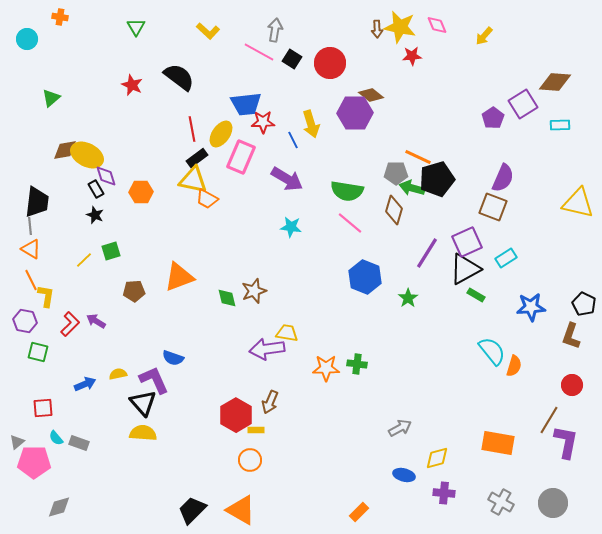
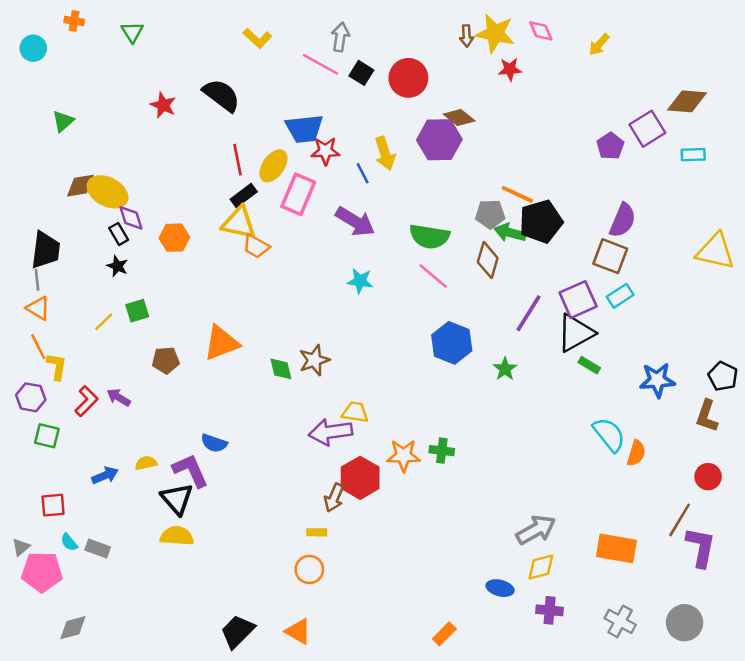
green triangle: (136, 27) -> (132, 32), moved
cyan rectangle: (506, 258) -> (620, 296), moved
red hexagon: (236, 415) -> (360, 478), moved
gray arrow: (400, 428) -> (536, 530), moved, size x1.4
orange triangle: (241, 510) -> (298, 631), size x0.7

